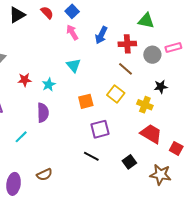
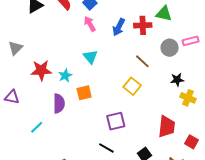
red cross: (127, 44) -> (143, 25), moved
red star: (25, 80) -> (41, 70), size x1.5
orange square: (86, 101) -> (84, 93), moved
yellow cross: (145, 105) -> (188, 98), moved
red trapezoid: (151, 134) -> (167, 127), turned 65

